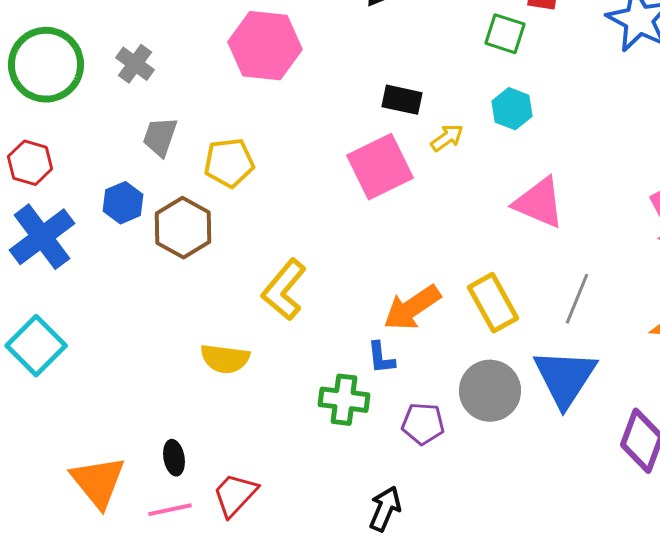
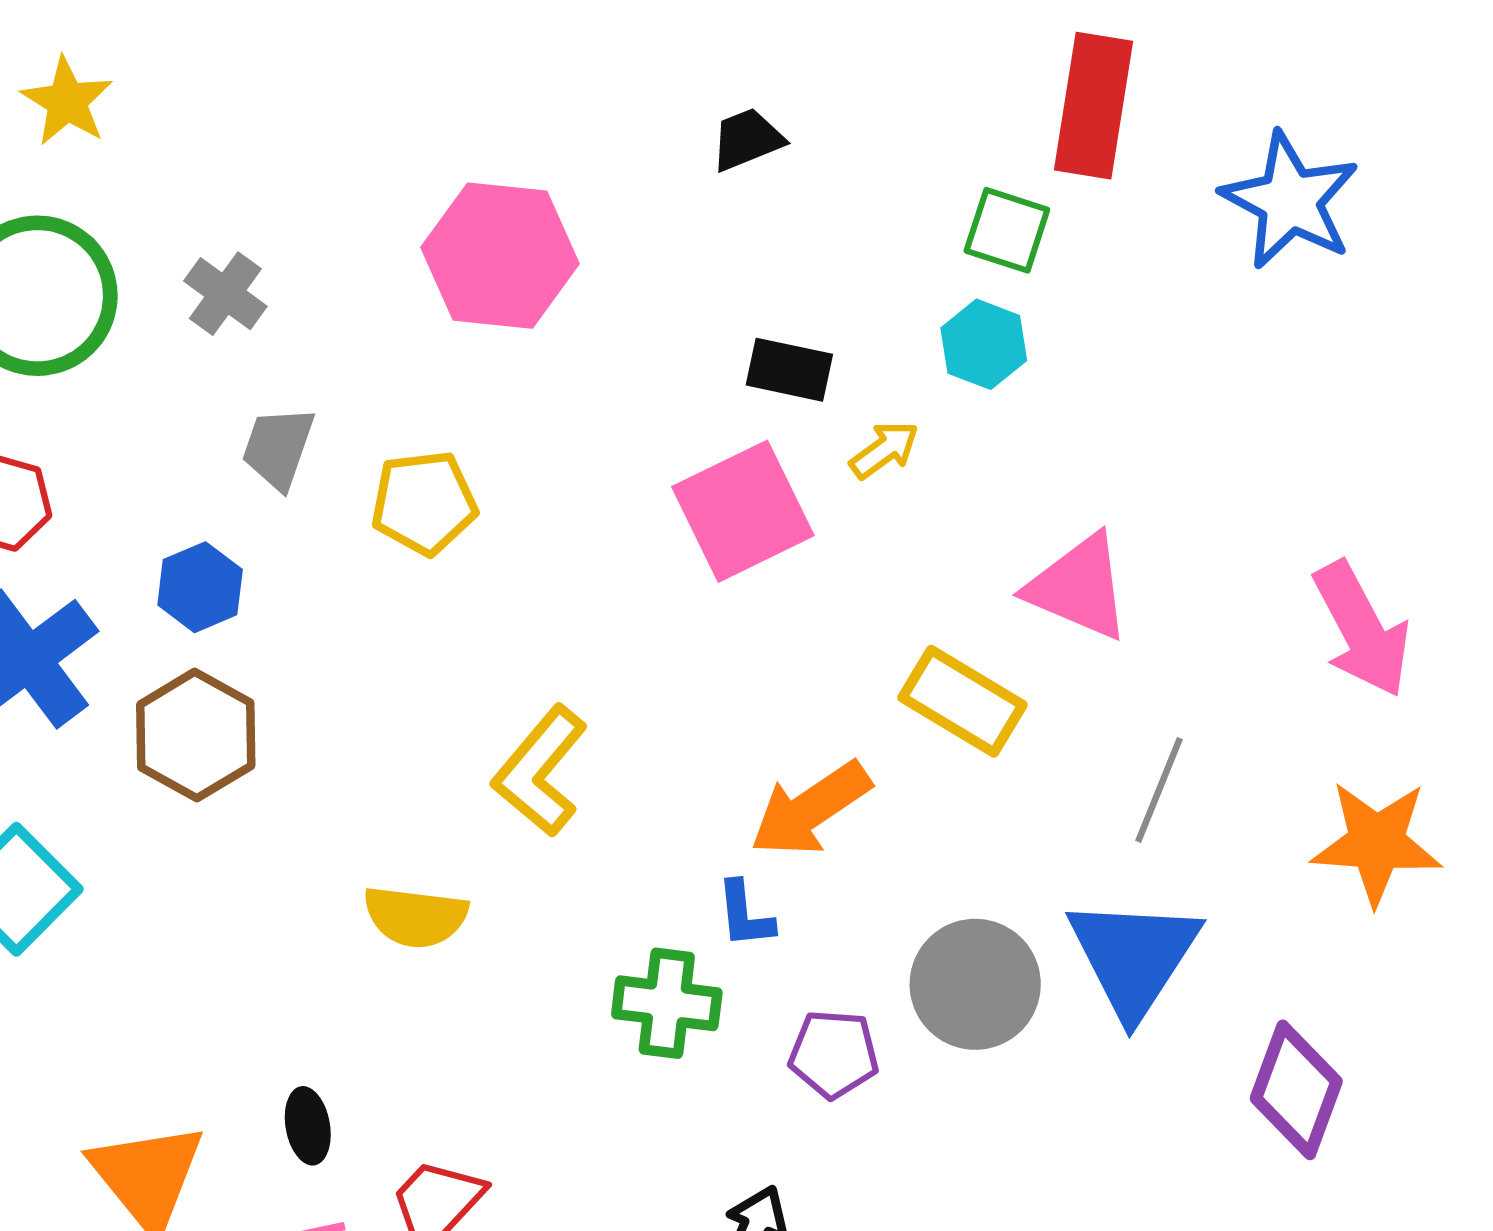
cyan hexagon: (512, 109) -> (984, 344), moved
brown hexagon: (183, 228) -> (196, 735), moved
yellow rectangle: (493, 303) -> (963, 701), moved, turned -30

